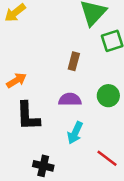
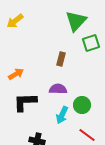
green circle: (108, 96) -> (82, 105), moved
black L-shape: (28, 116) -> (25, 102), turned 90

